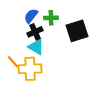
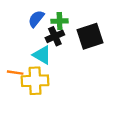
black cross: (35, 32) -> (55, 36), moved
orange line: (13, 62) -> (15, 73), turned -40

